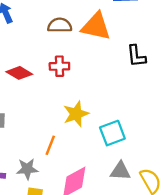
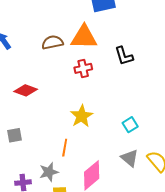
red cross: (59, 66) -> (83, 68), moved
cyan square: (112, 133) -> (130, 125), moved, size x0.7
gray triangle: (120, 171) -> (130, 158), turned 48

